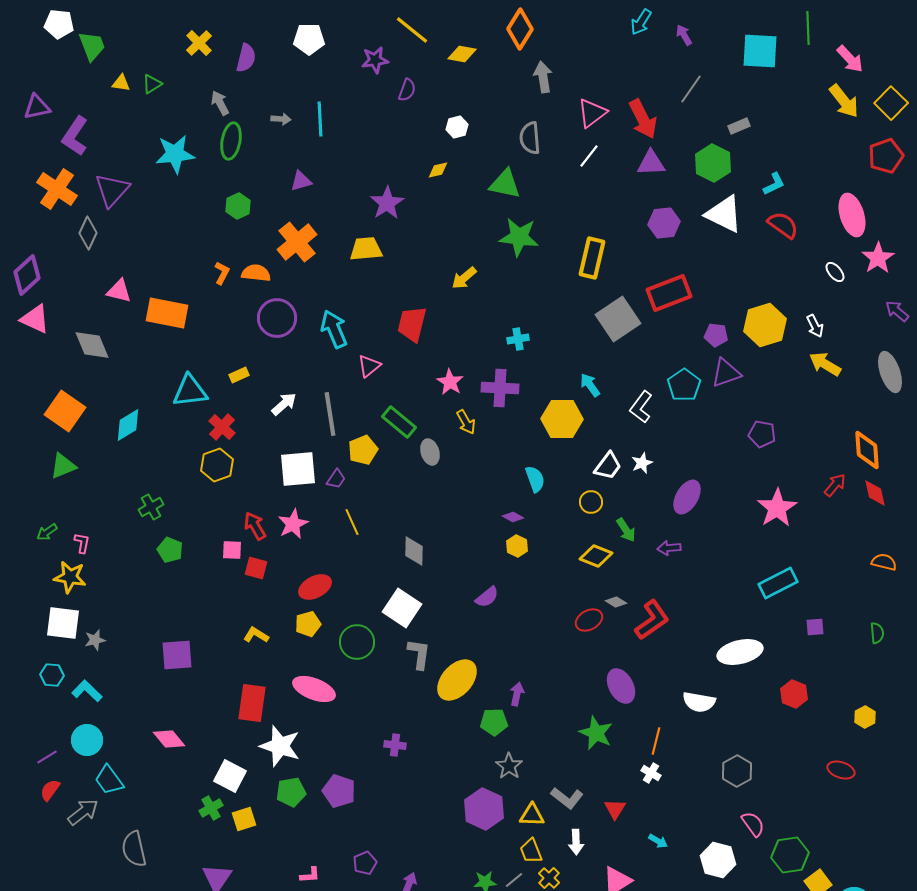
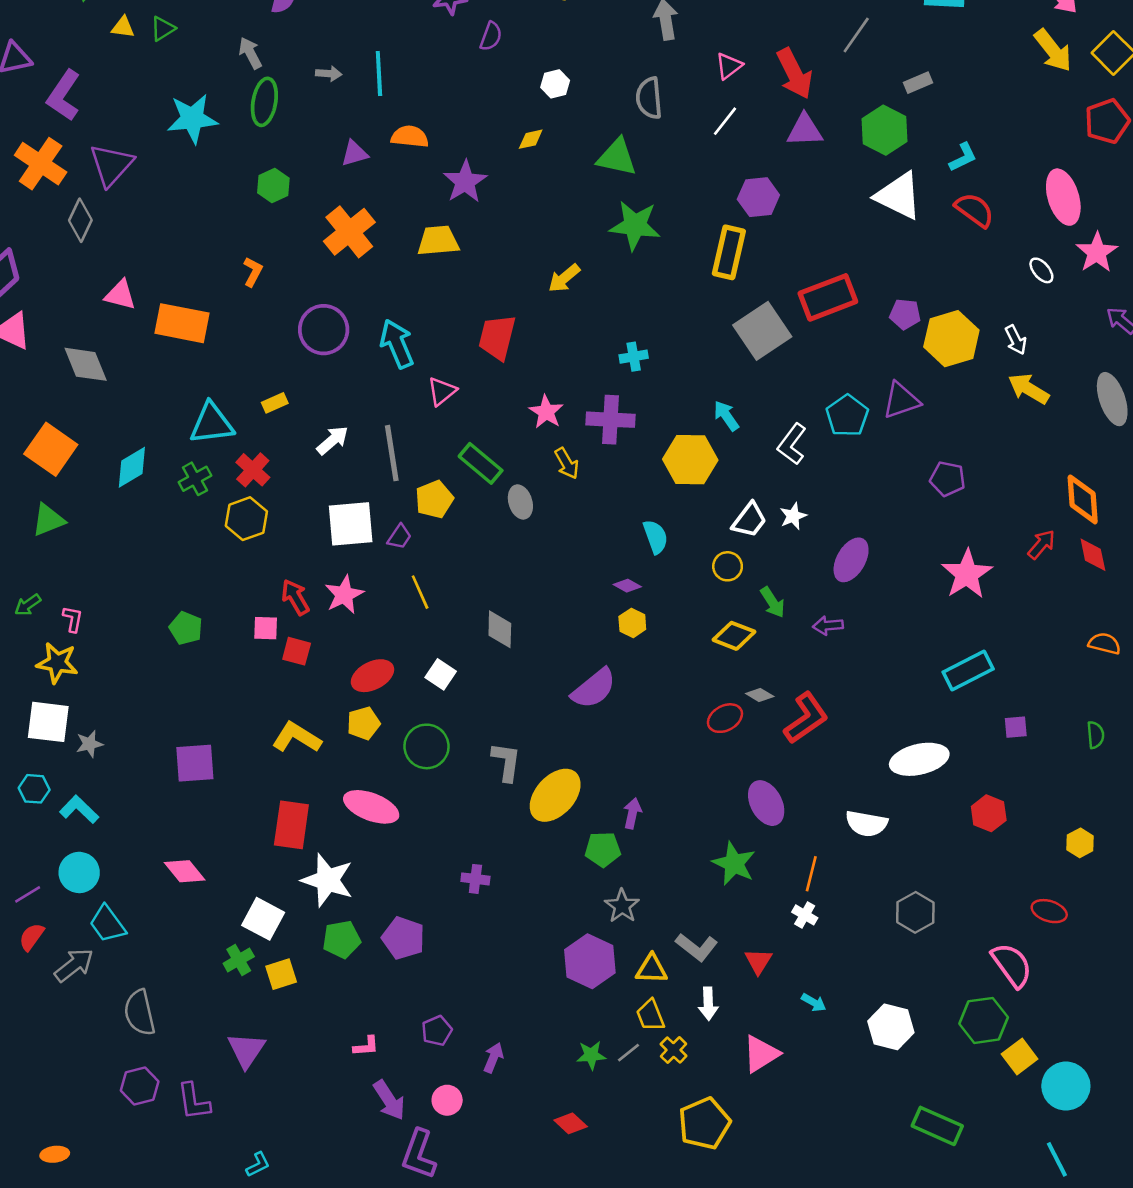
pink triangle: (592, 113) -> (729, 66), size x0.7
purple hexagon: (664, 223) -> (758, 197), moved
orange semicircle: (256, 273) -> (410, 137), moved
purple pentagon: (716, 335) -> (905, 314), moved
green cross: (151, 507) -> (195, 479), moved
purple semicircle: (487, 597) -> (594, 689), size x1.5
white square: (402, 608) -> (441, 674), moved, size x0.6
yellow L-shape: (256, 635) -> (297, 737), size x1.5
pink semicircle: (753, 824) -> (1012, 965), moved, size x1.4

